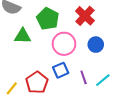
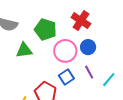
blue circle: (96, 45) -> (88, 47), moved
purple line: (84, 77) -> (89, 72), moved

